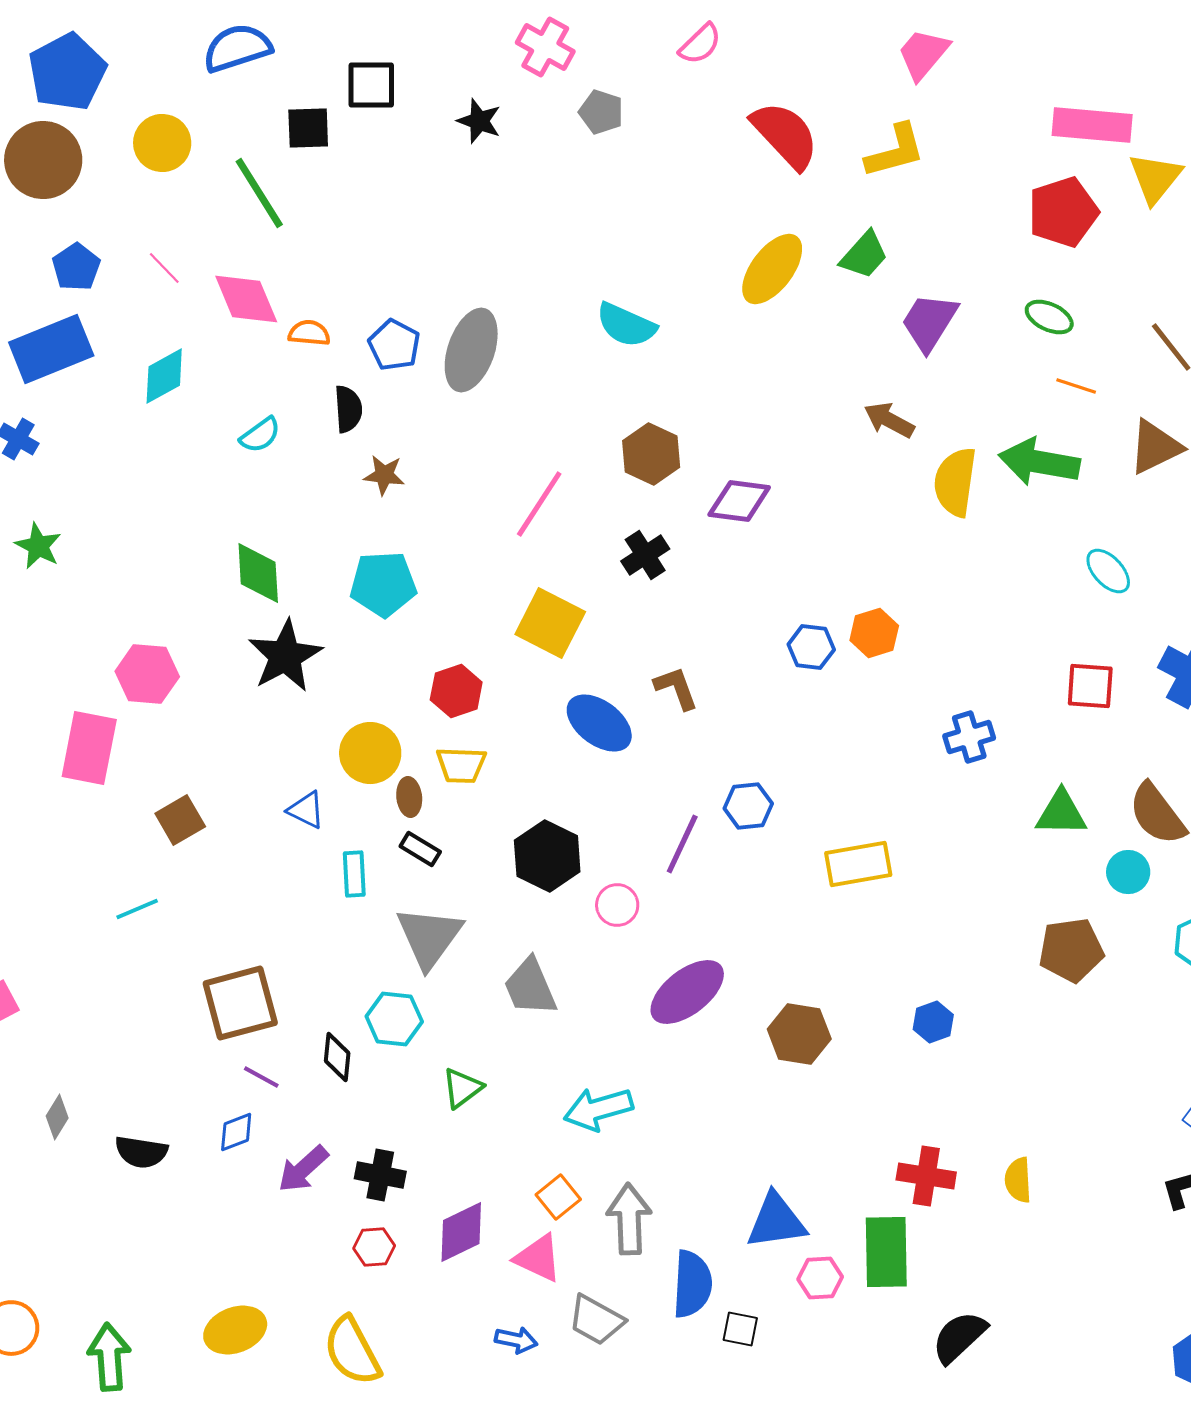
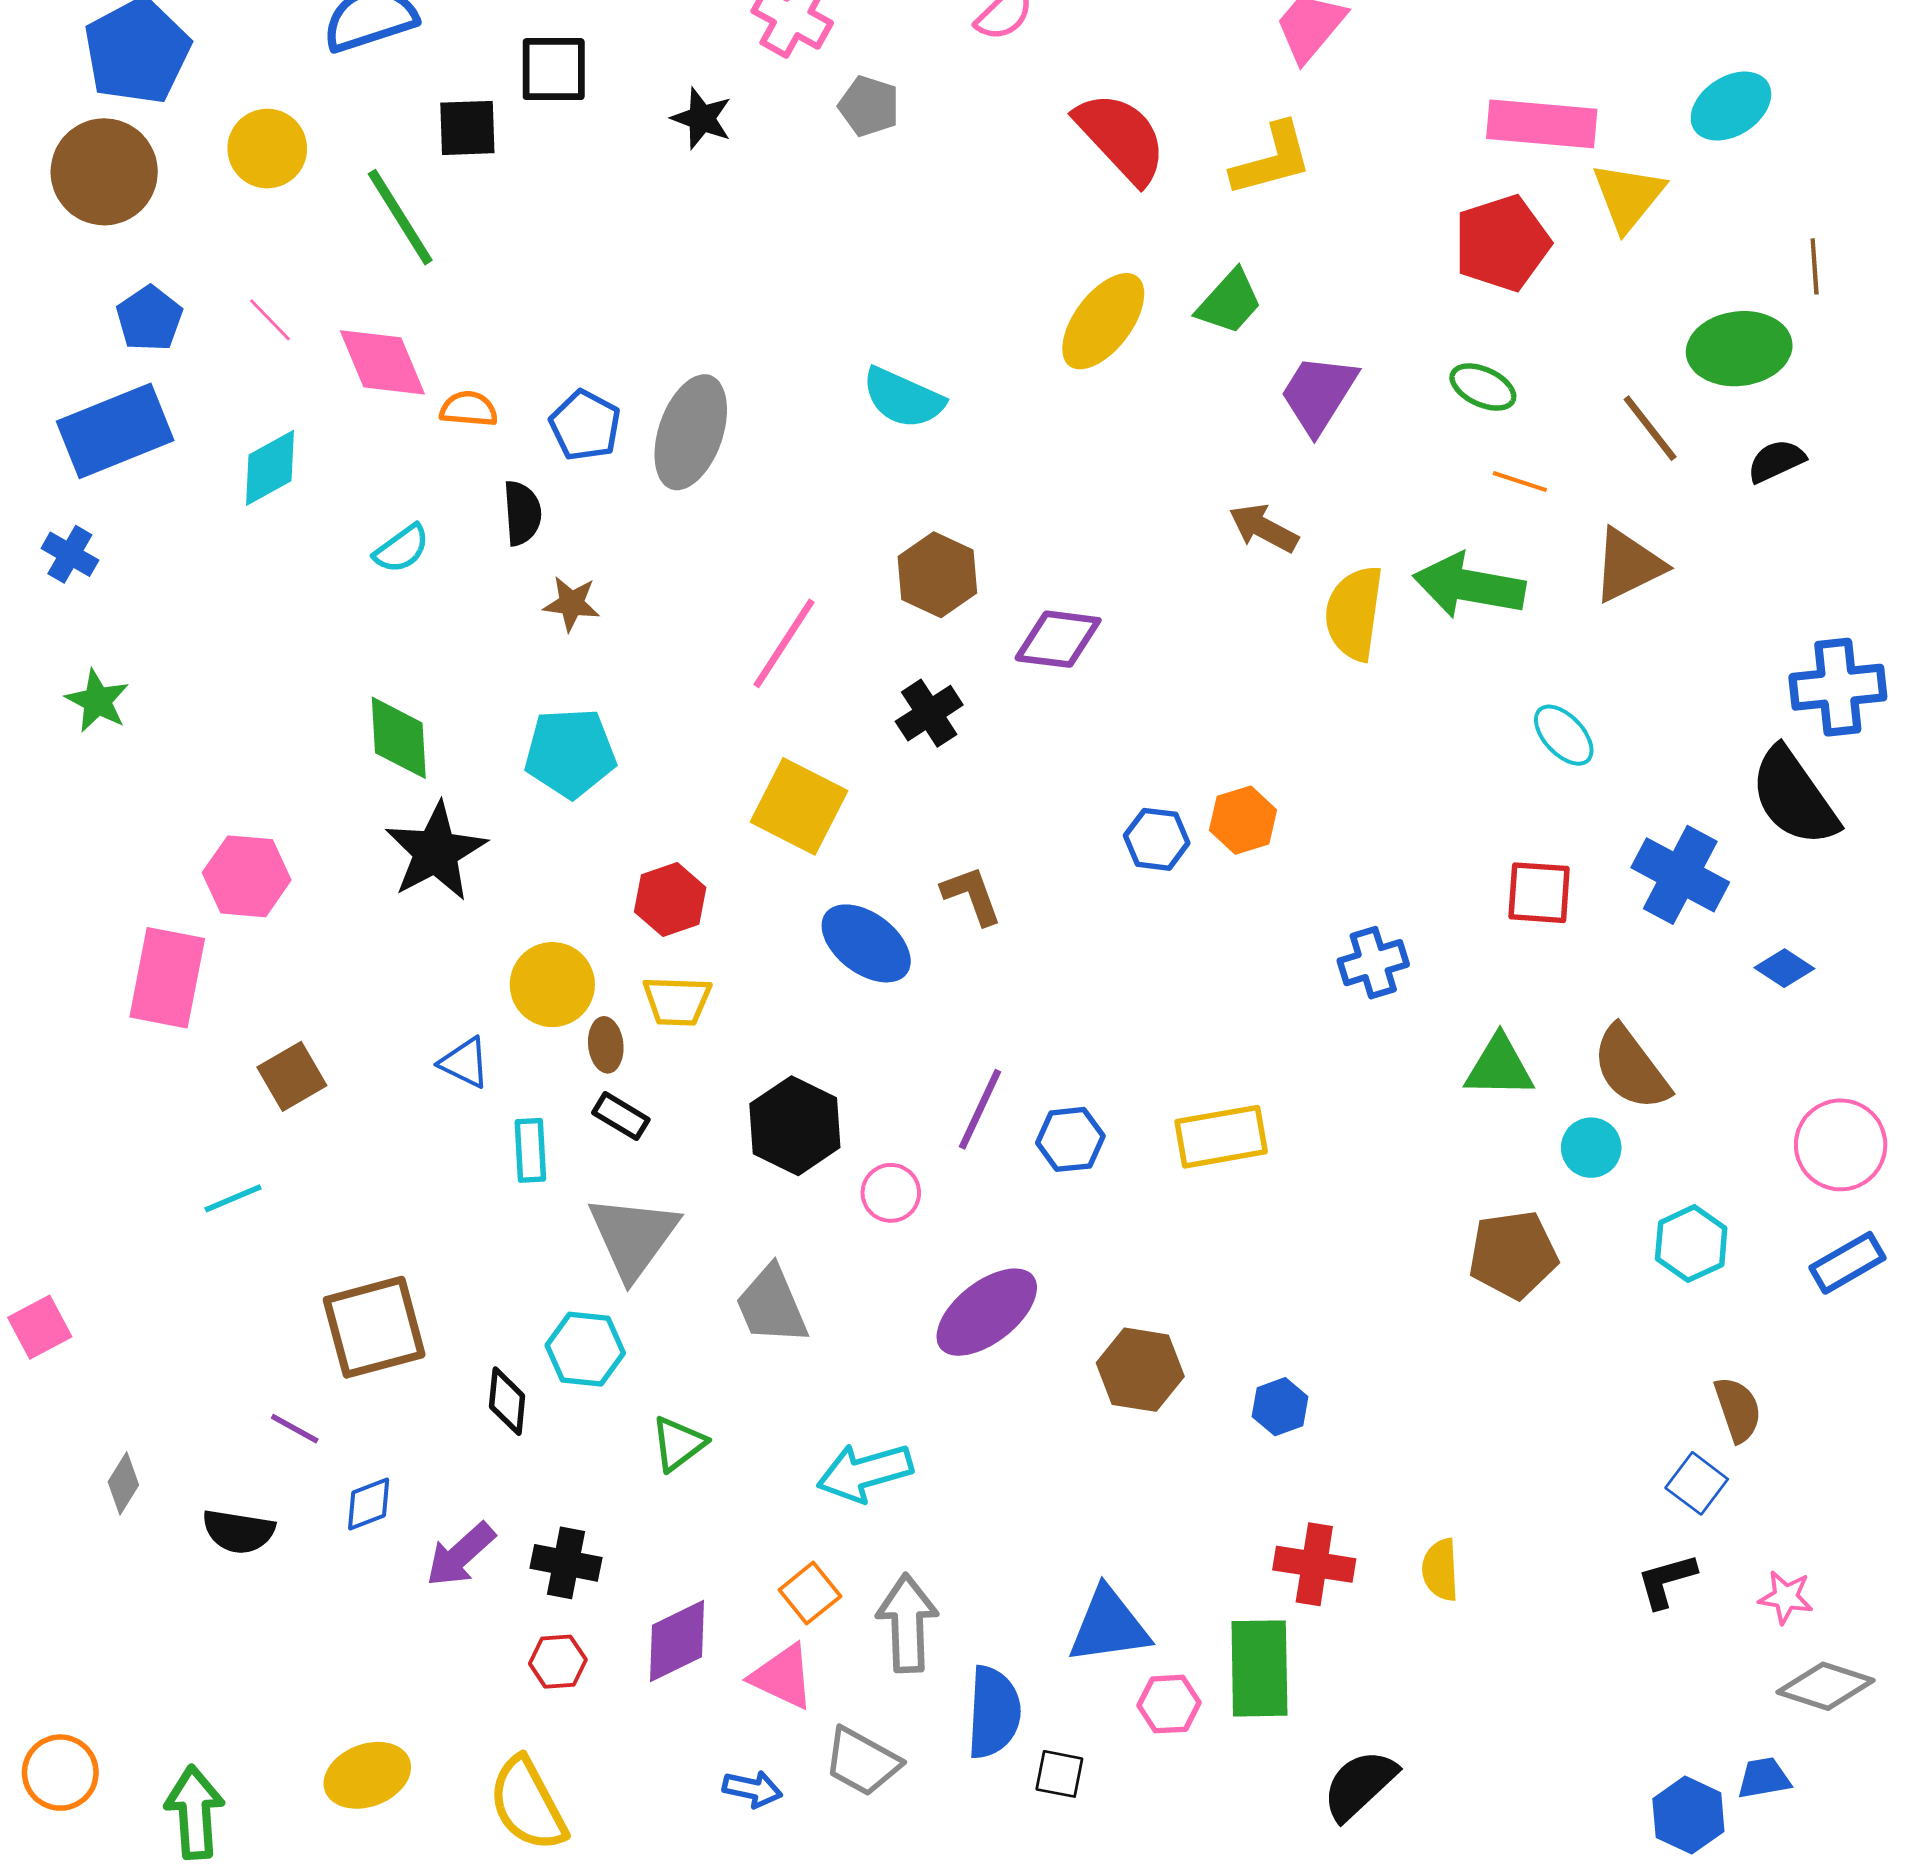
blue hexagon: (748, 806) -> (1070, 1139), moved
blue hexagon: (933, 1022) -> (1280, 1407), moved
purple line: (261, 1077) -> (295, 1429), moved

